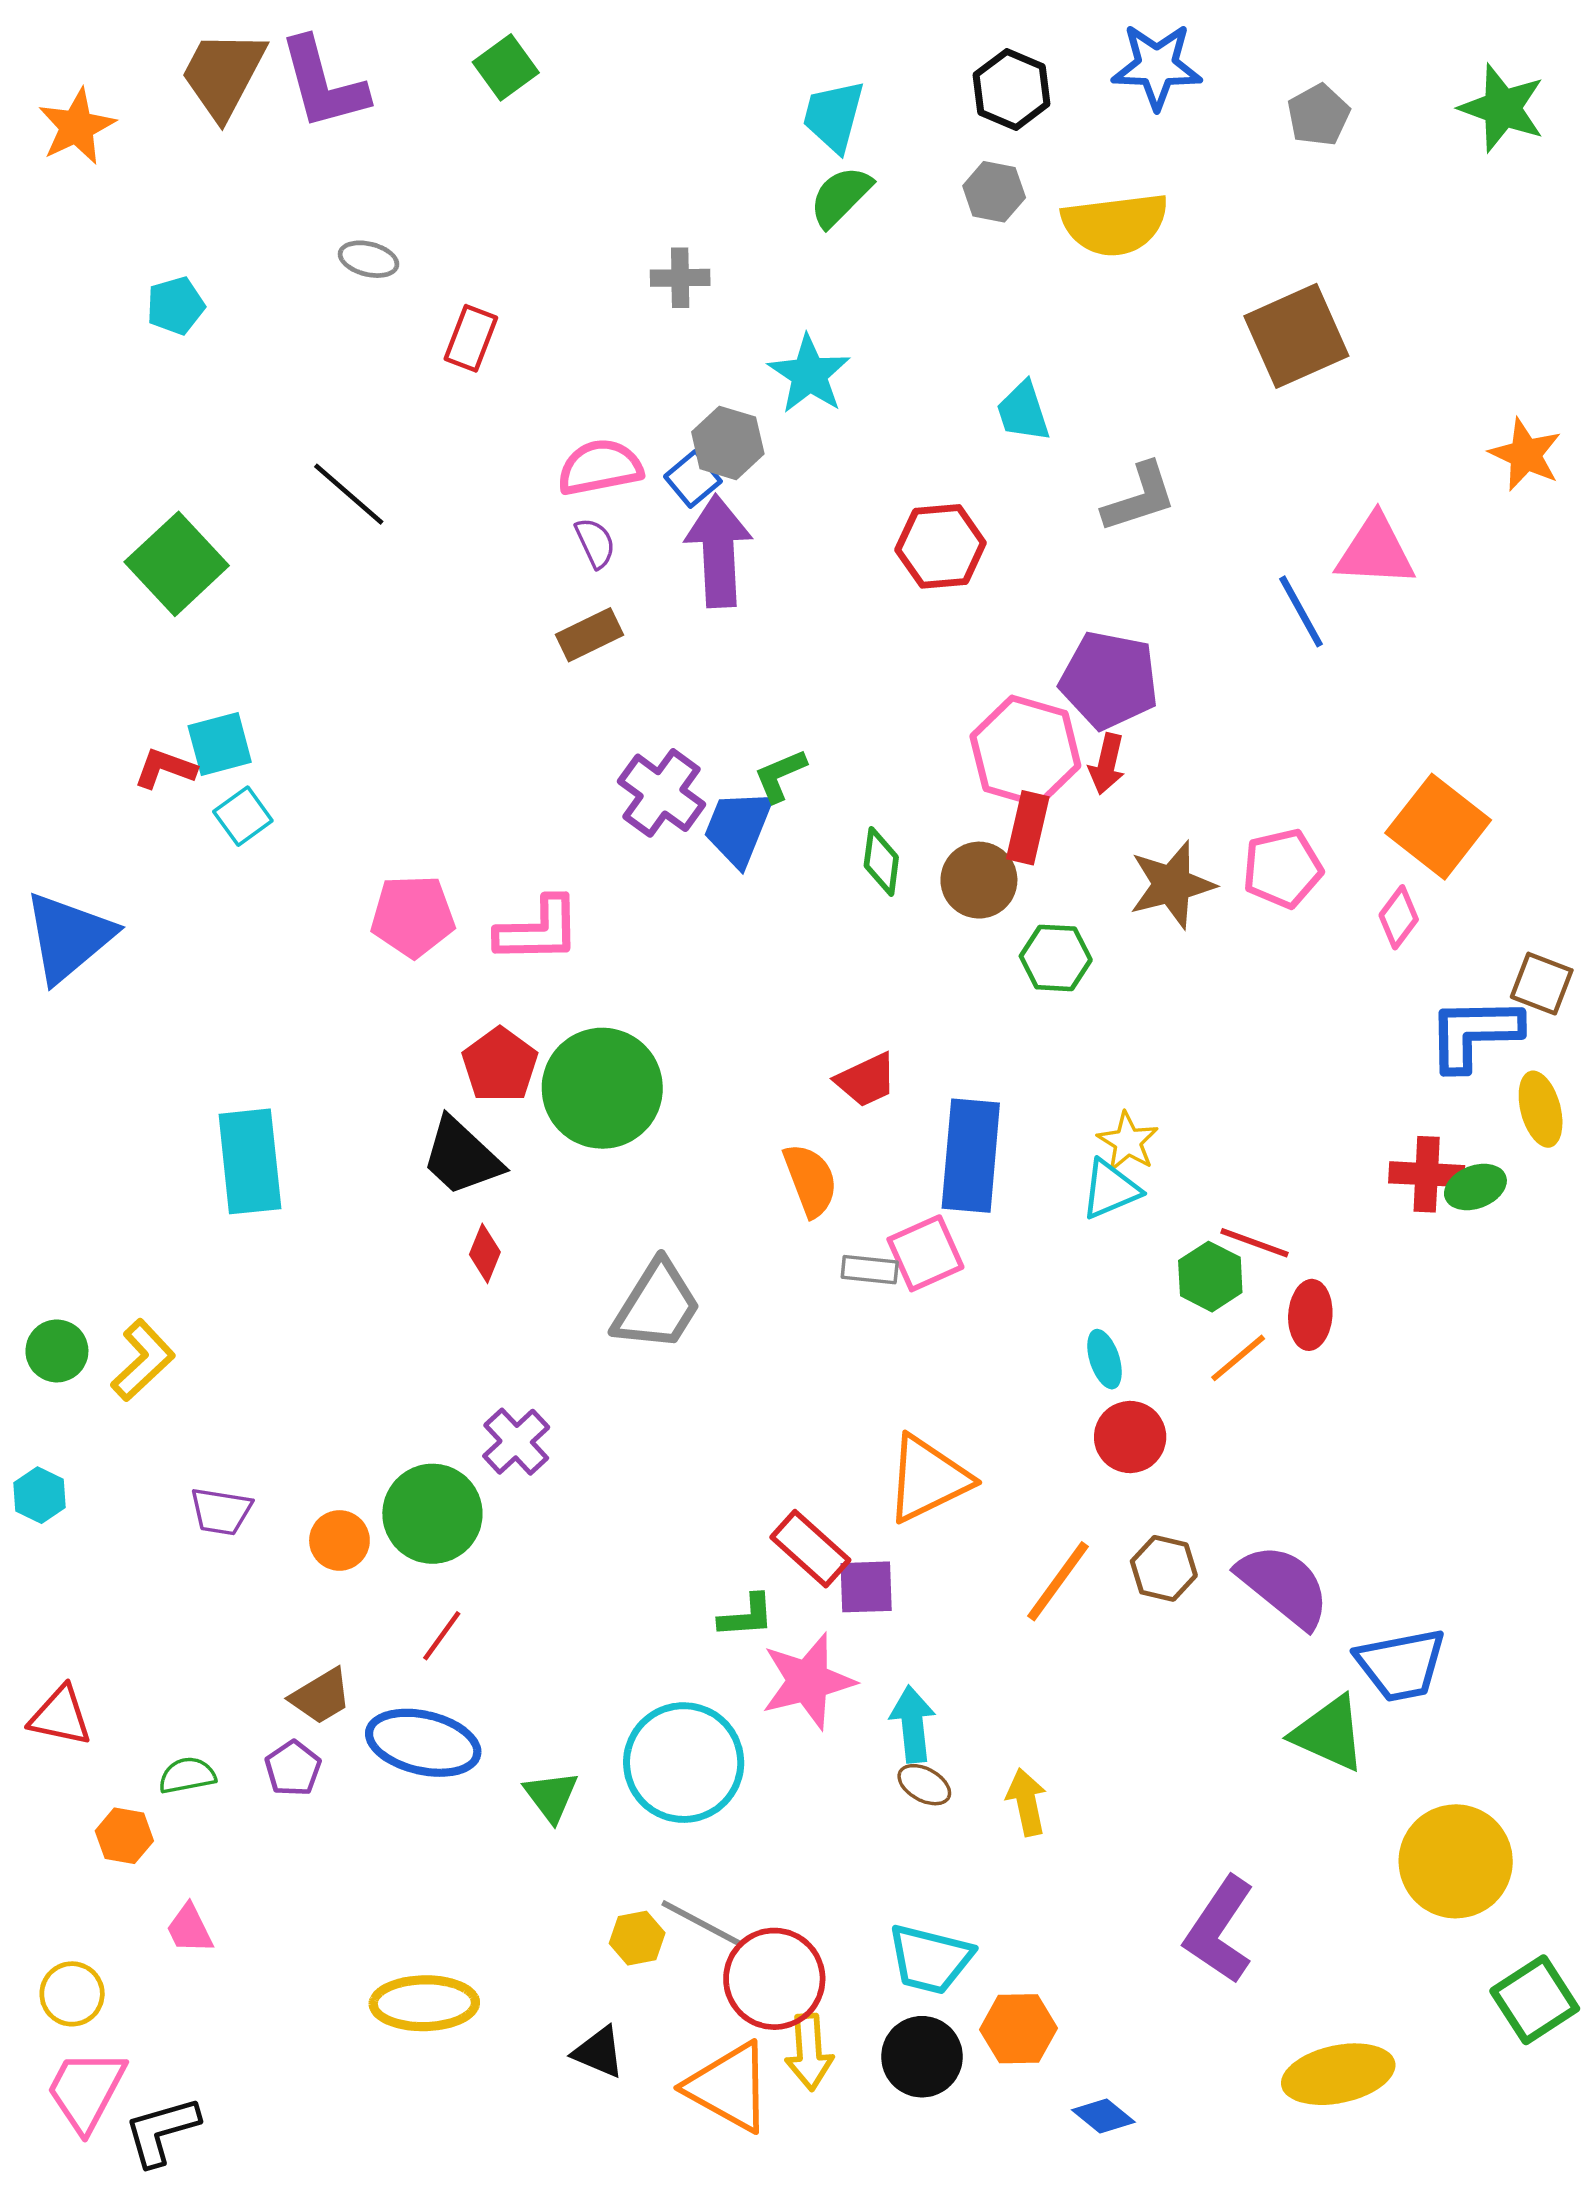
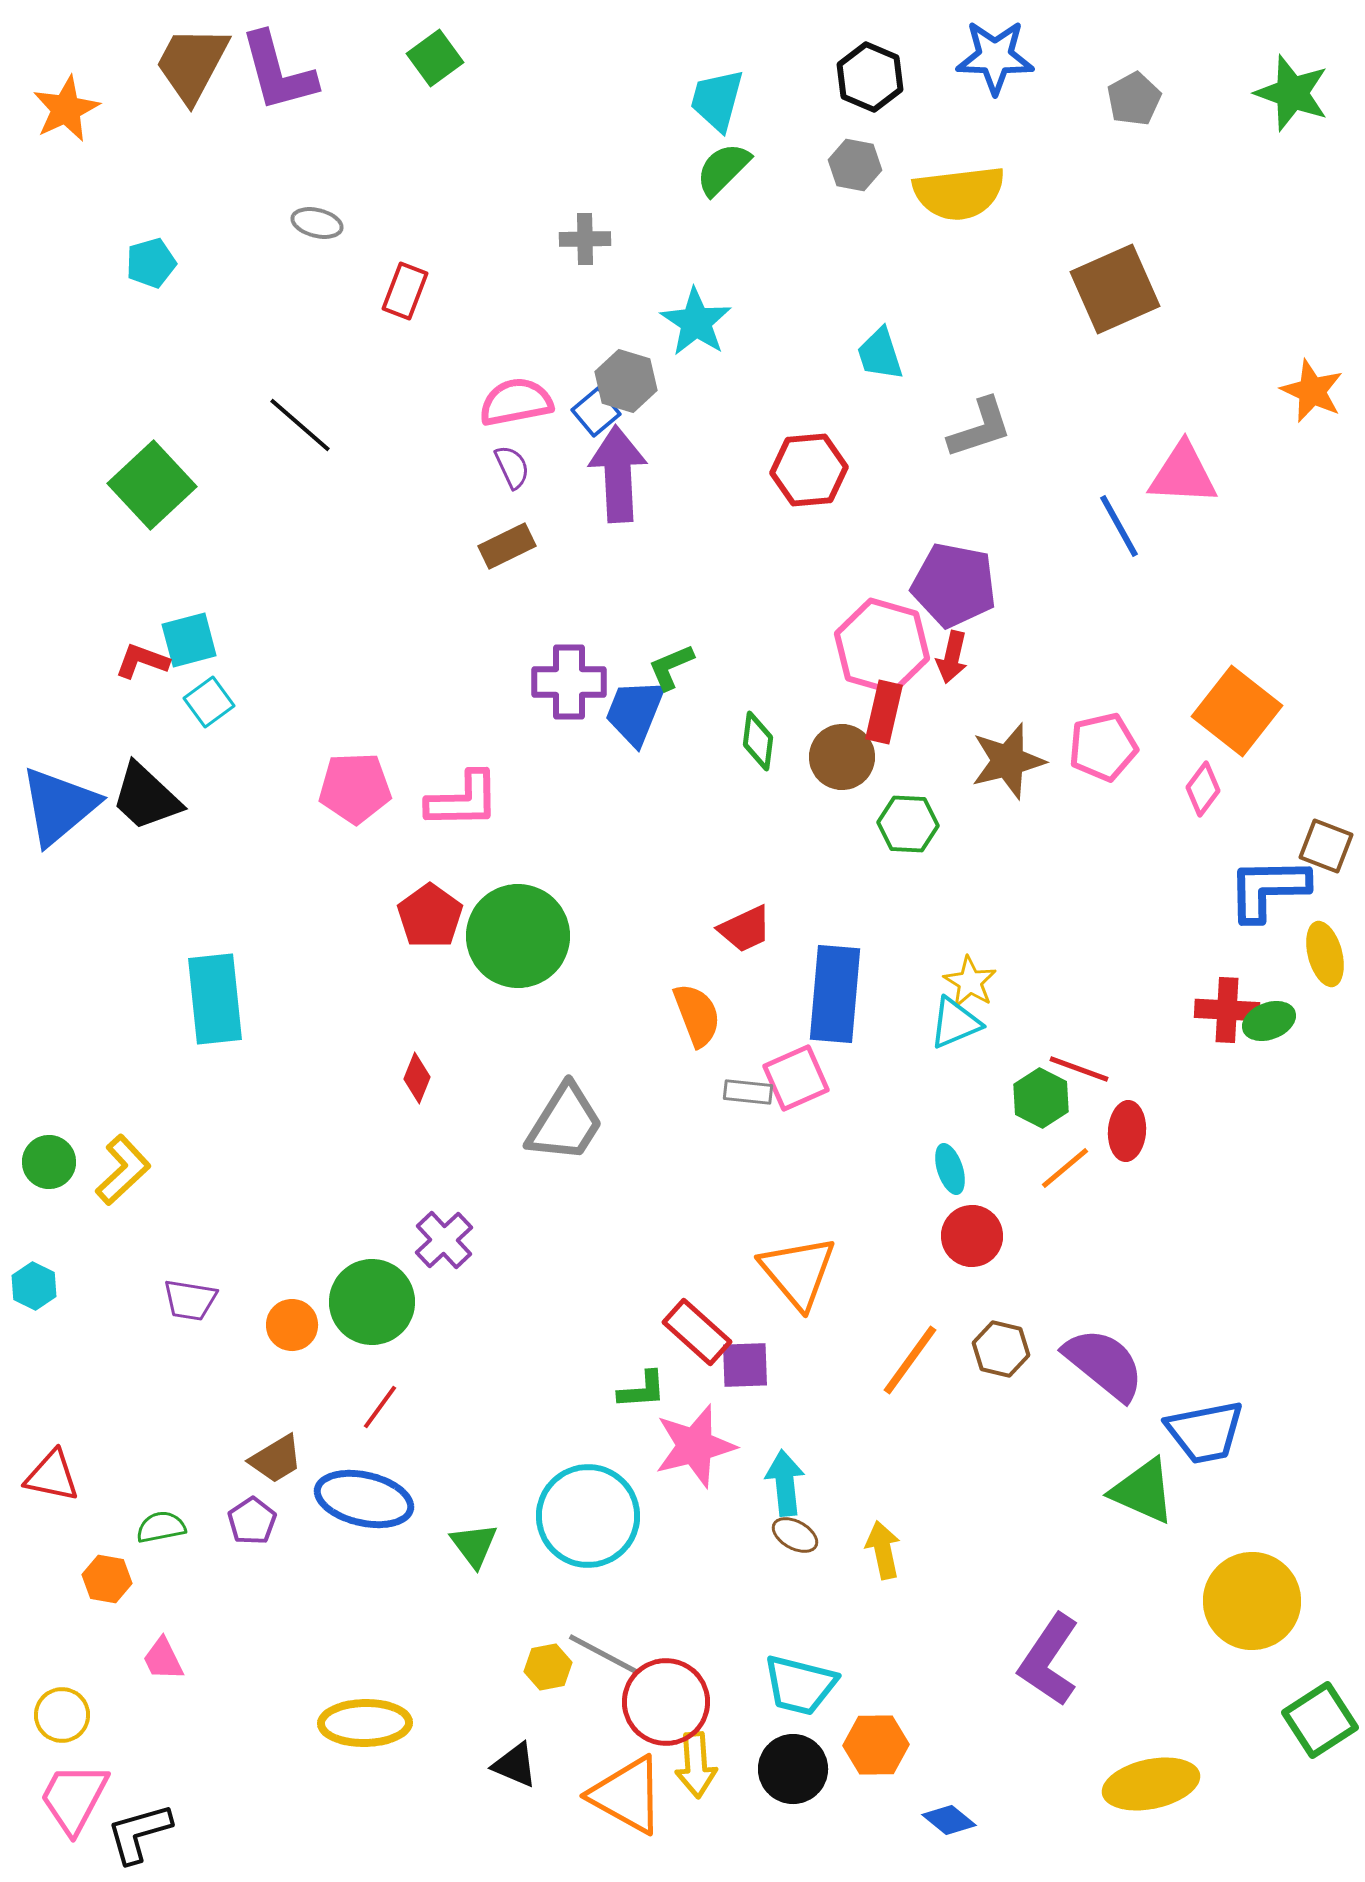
purple cross: (662, 793) -> (569, 682), turned -36
black trapezoid: (462, 1157) -> (146, 797), moved
orange triangle: (928, 1479) -> (798, 1272), turned -44

